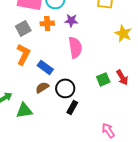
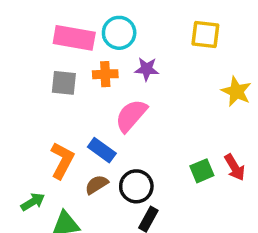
gray square: (23, 28) -> (64, 83), turned 35
pink semicircle: (75, 47) -> (131, 116), moved, turned -130
orange L-shape: (23, 54) -> (62, 160), moved

